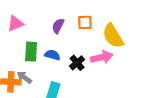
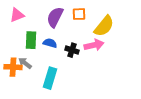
purple semicircle: (58, 26) -> (55, 17), size x1.5
yellow semicircle: (113, 36) -> (104, 26), turned -110
black cross: (77, 63) -> (72, 50), turned -32

